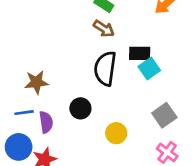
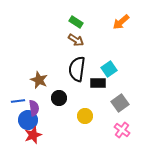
black rectangle: (140, 53) -> (98, 83), moved
brown star: (36, 82) -> (39, 80), moved, turned 30
blue circle: (19, 147) -> (28, 120), moved

